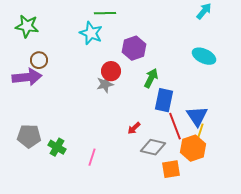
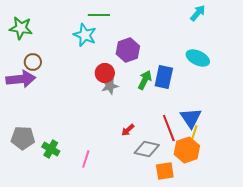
gray star: (105, 84) -> (110, 86), moved
blue rectangle: (164, 100) -> (164, 77), moved

